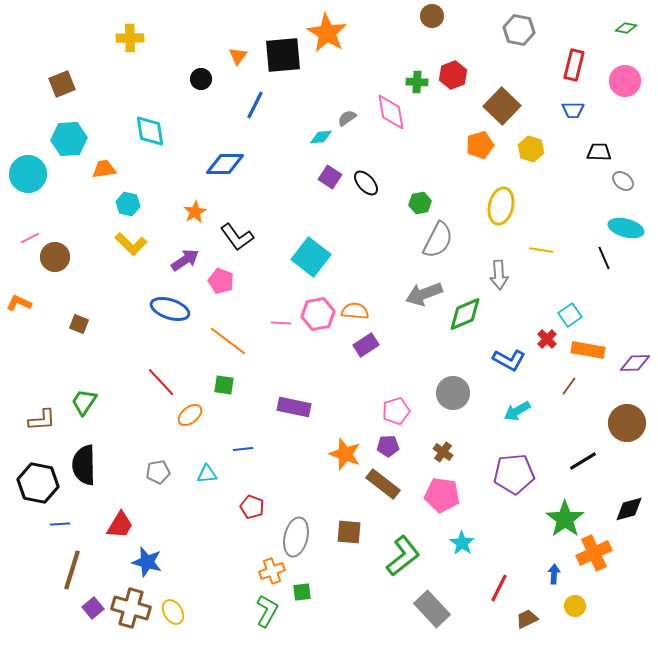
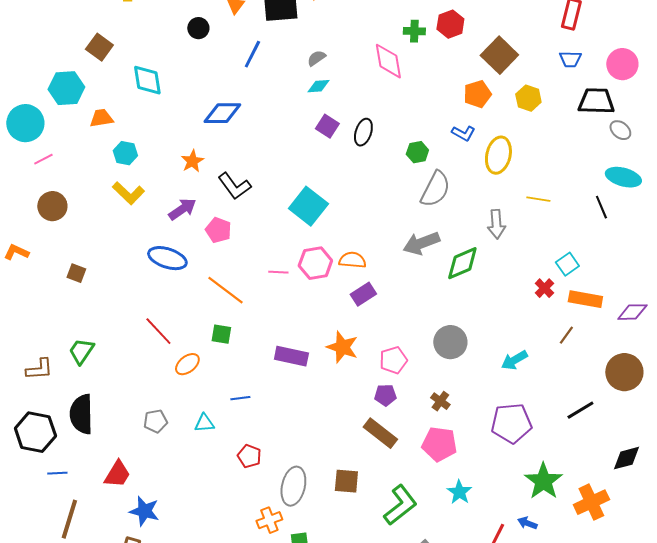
pink circle: (625, 81) -> (622, 64), moved
brown square: (62, 84) -> (99, 47), moved, turned -32
gray semicircle: (347, 118) -> (316, 58), moved
black trapezoid: (599, 152) -> (596, 101), size x1.5
black ellipse: (366, 183) -> (363, 132), turned 60
pink line: (30, 238) -> (43, 159), moved
blue L-shape: (509, 360) -> (463, 133), moved, size x0.7
orange star: (345, 454) -> (342, 347), moved
green star: (565, 519) -> (543, 481), moved
blue arrow: (554, 574) -> (527, 523), moved, turned -72

